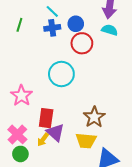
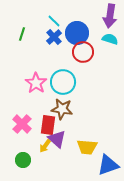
blue circle: (76, 24) -> (77, 33), size x1.5
blue cross: (52, 28) -> (54, 37), turned -35
pink star: (21, 96) -> (36, 83), moved
brown star: (94, 117) -> (62, 109), moved, turned -30
pink cross: (17, 134) -> (22, 124), moved

